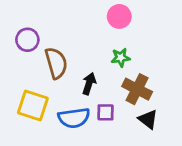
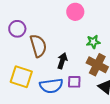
pink circle: (119, 16) -> (75, 12), moved
green star: (121, 58) -> (93, 42), moved

